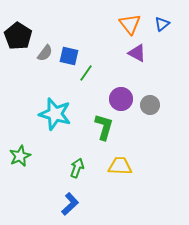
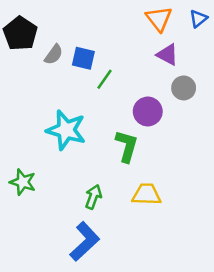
gray circle: (150, 105) -> (184, 88), moved
green star: (20, 156) -> (23, 182), turned -30
blue L-shape: (70, 204) -> (85, 241), size x1.4

